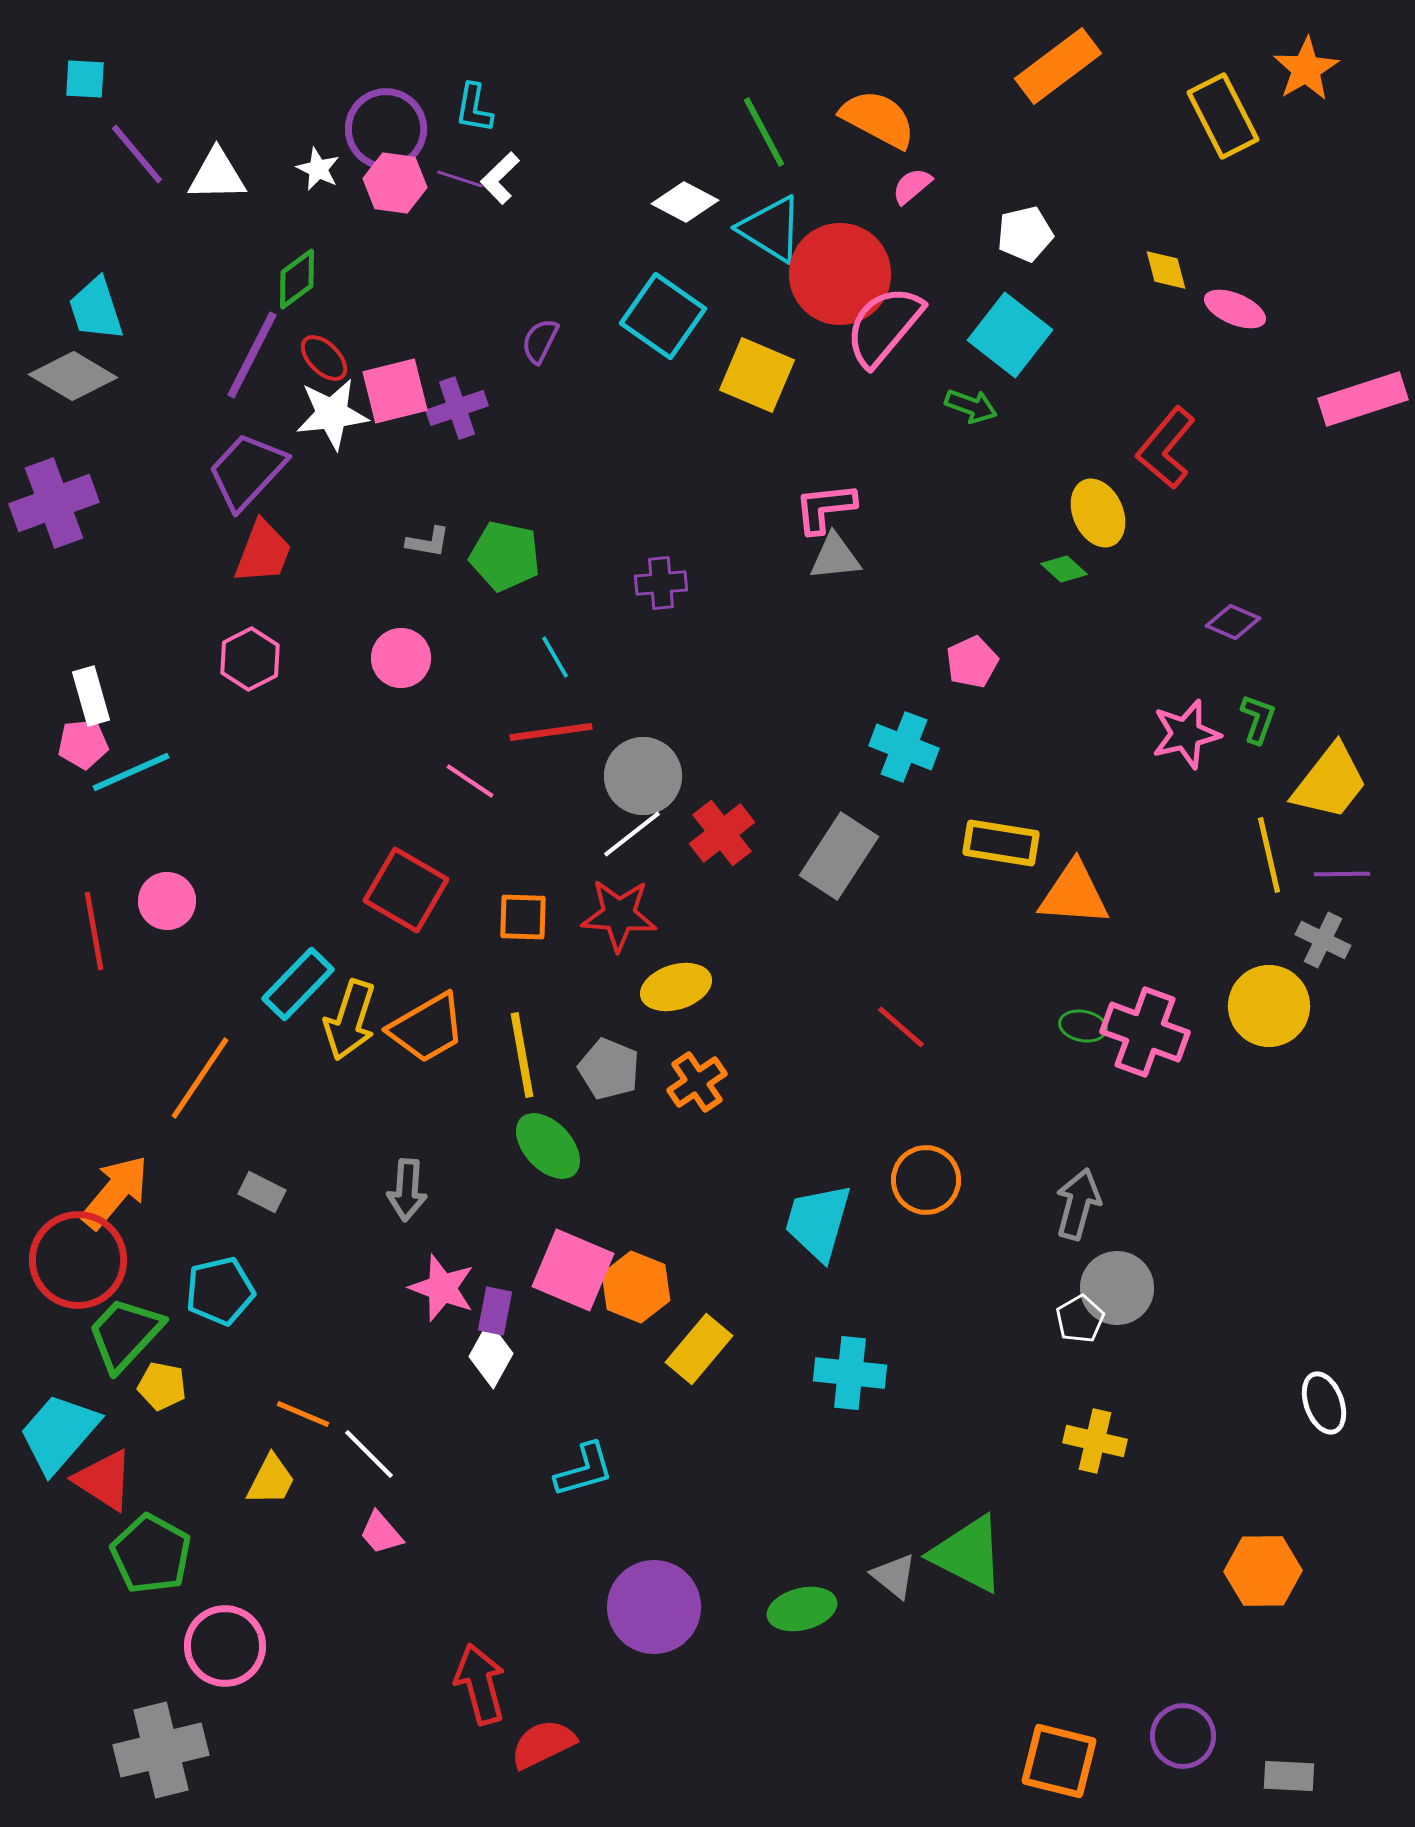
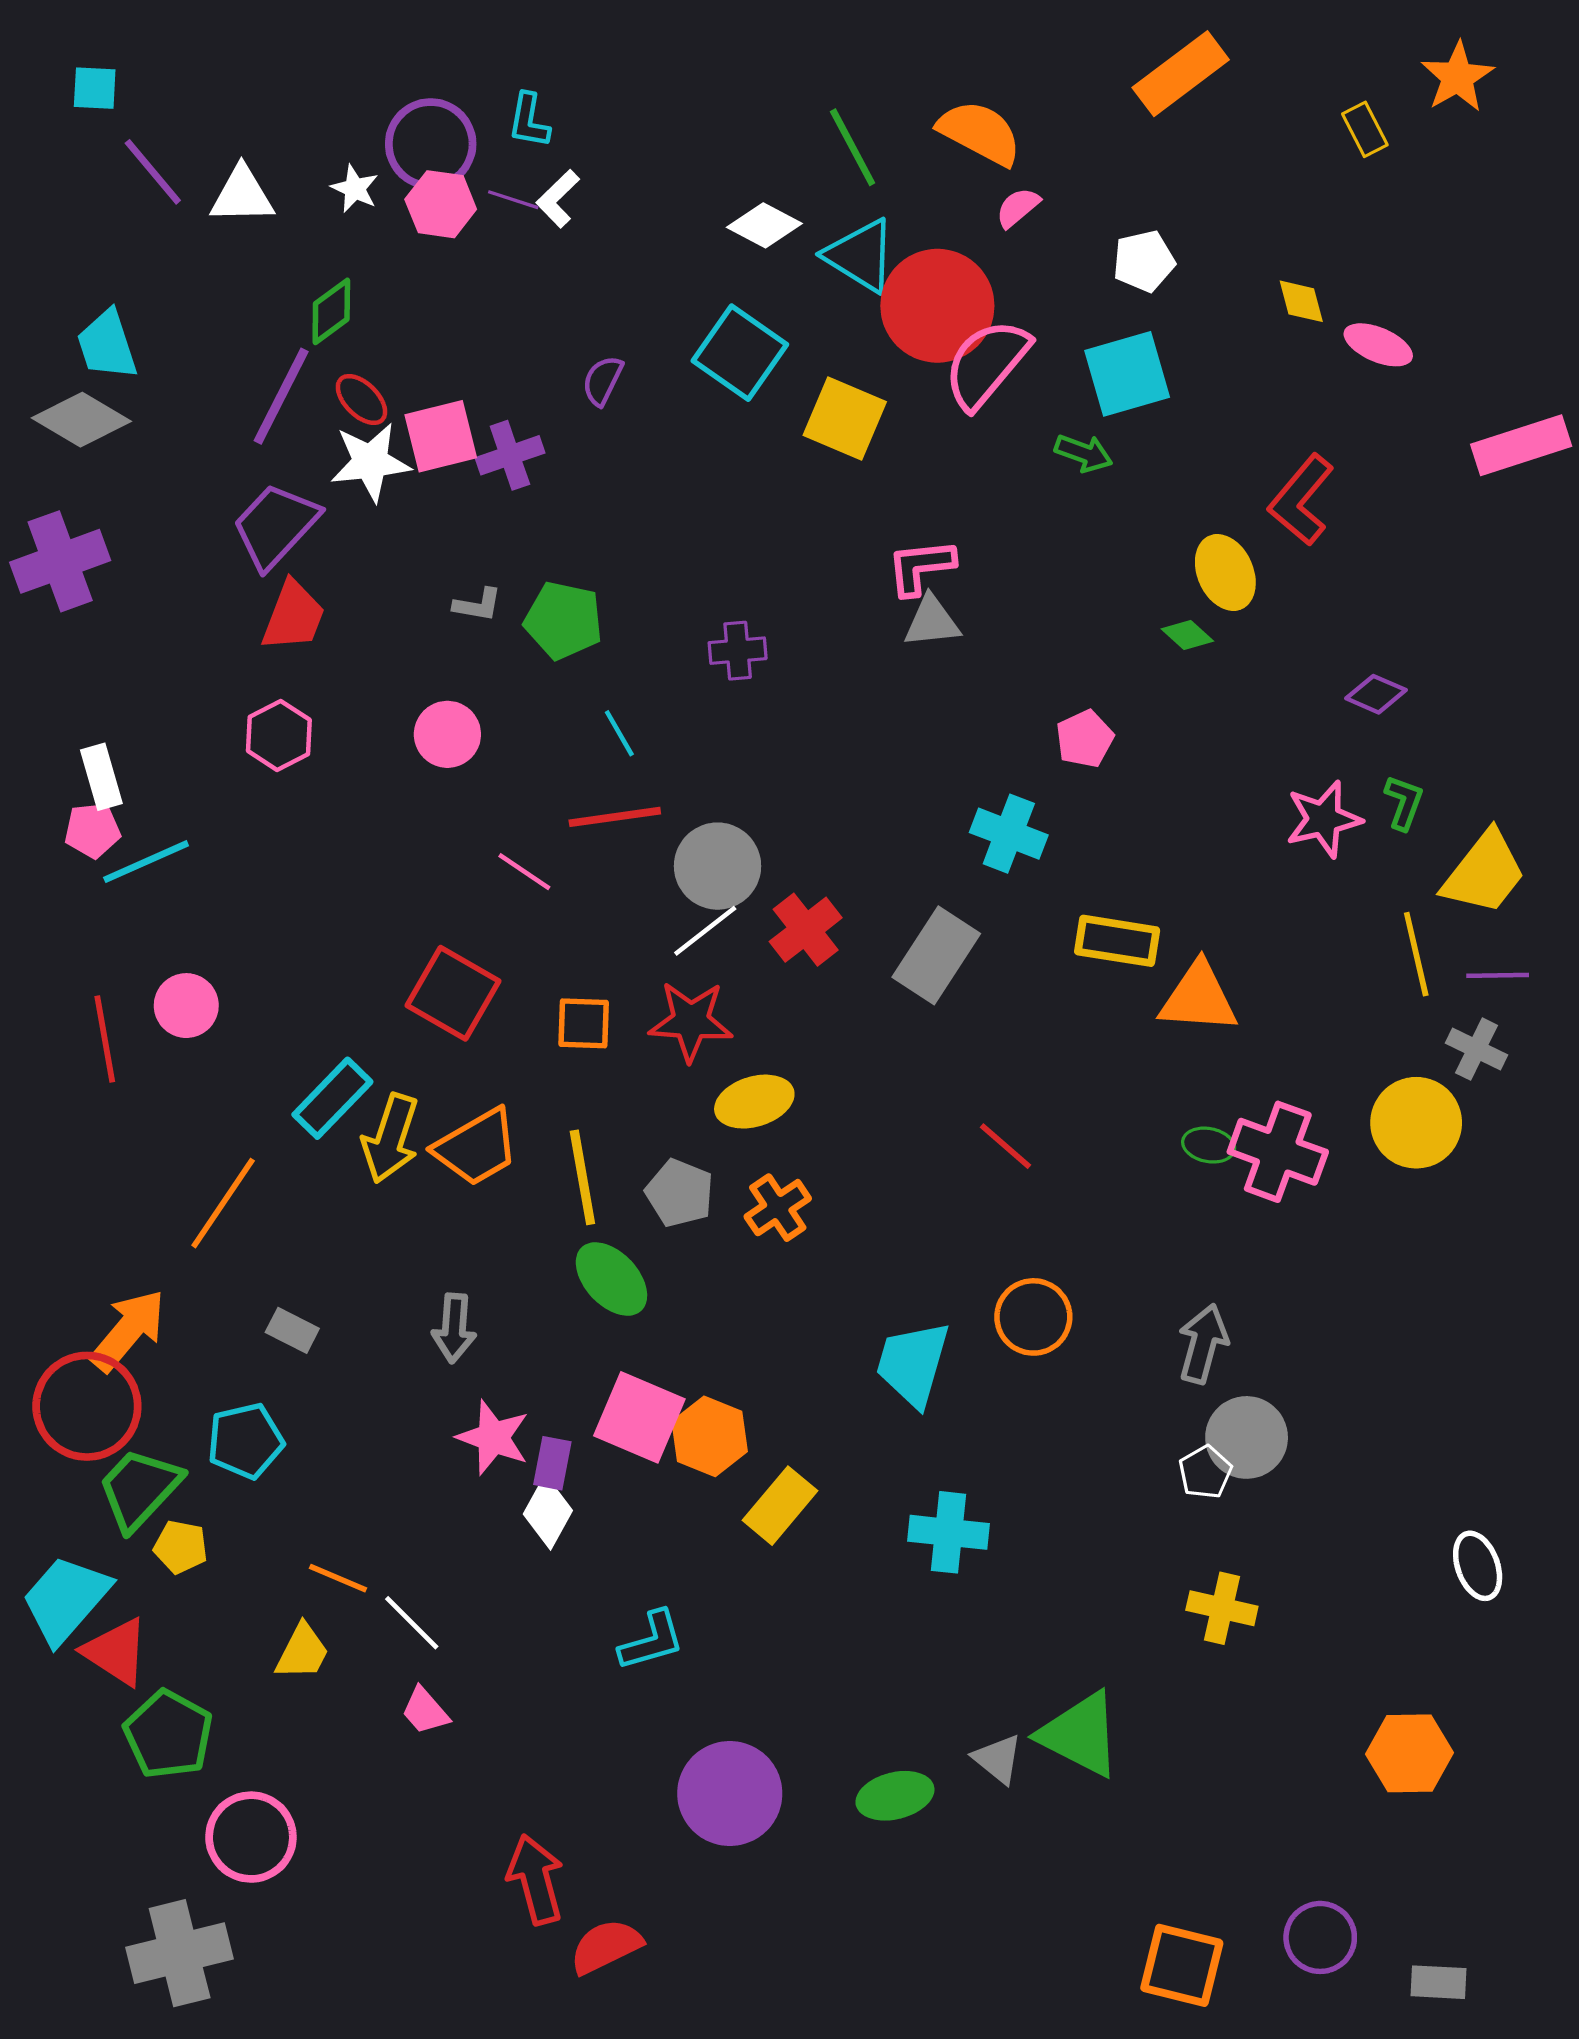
yellow rectangle: (1223, 116) -> (1365, 129), size x0.6
cyan square: (1010, 335) -> (1127, 374), turned 36

